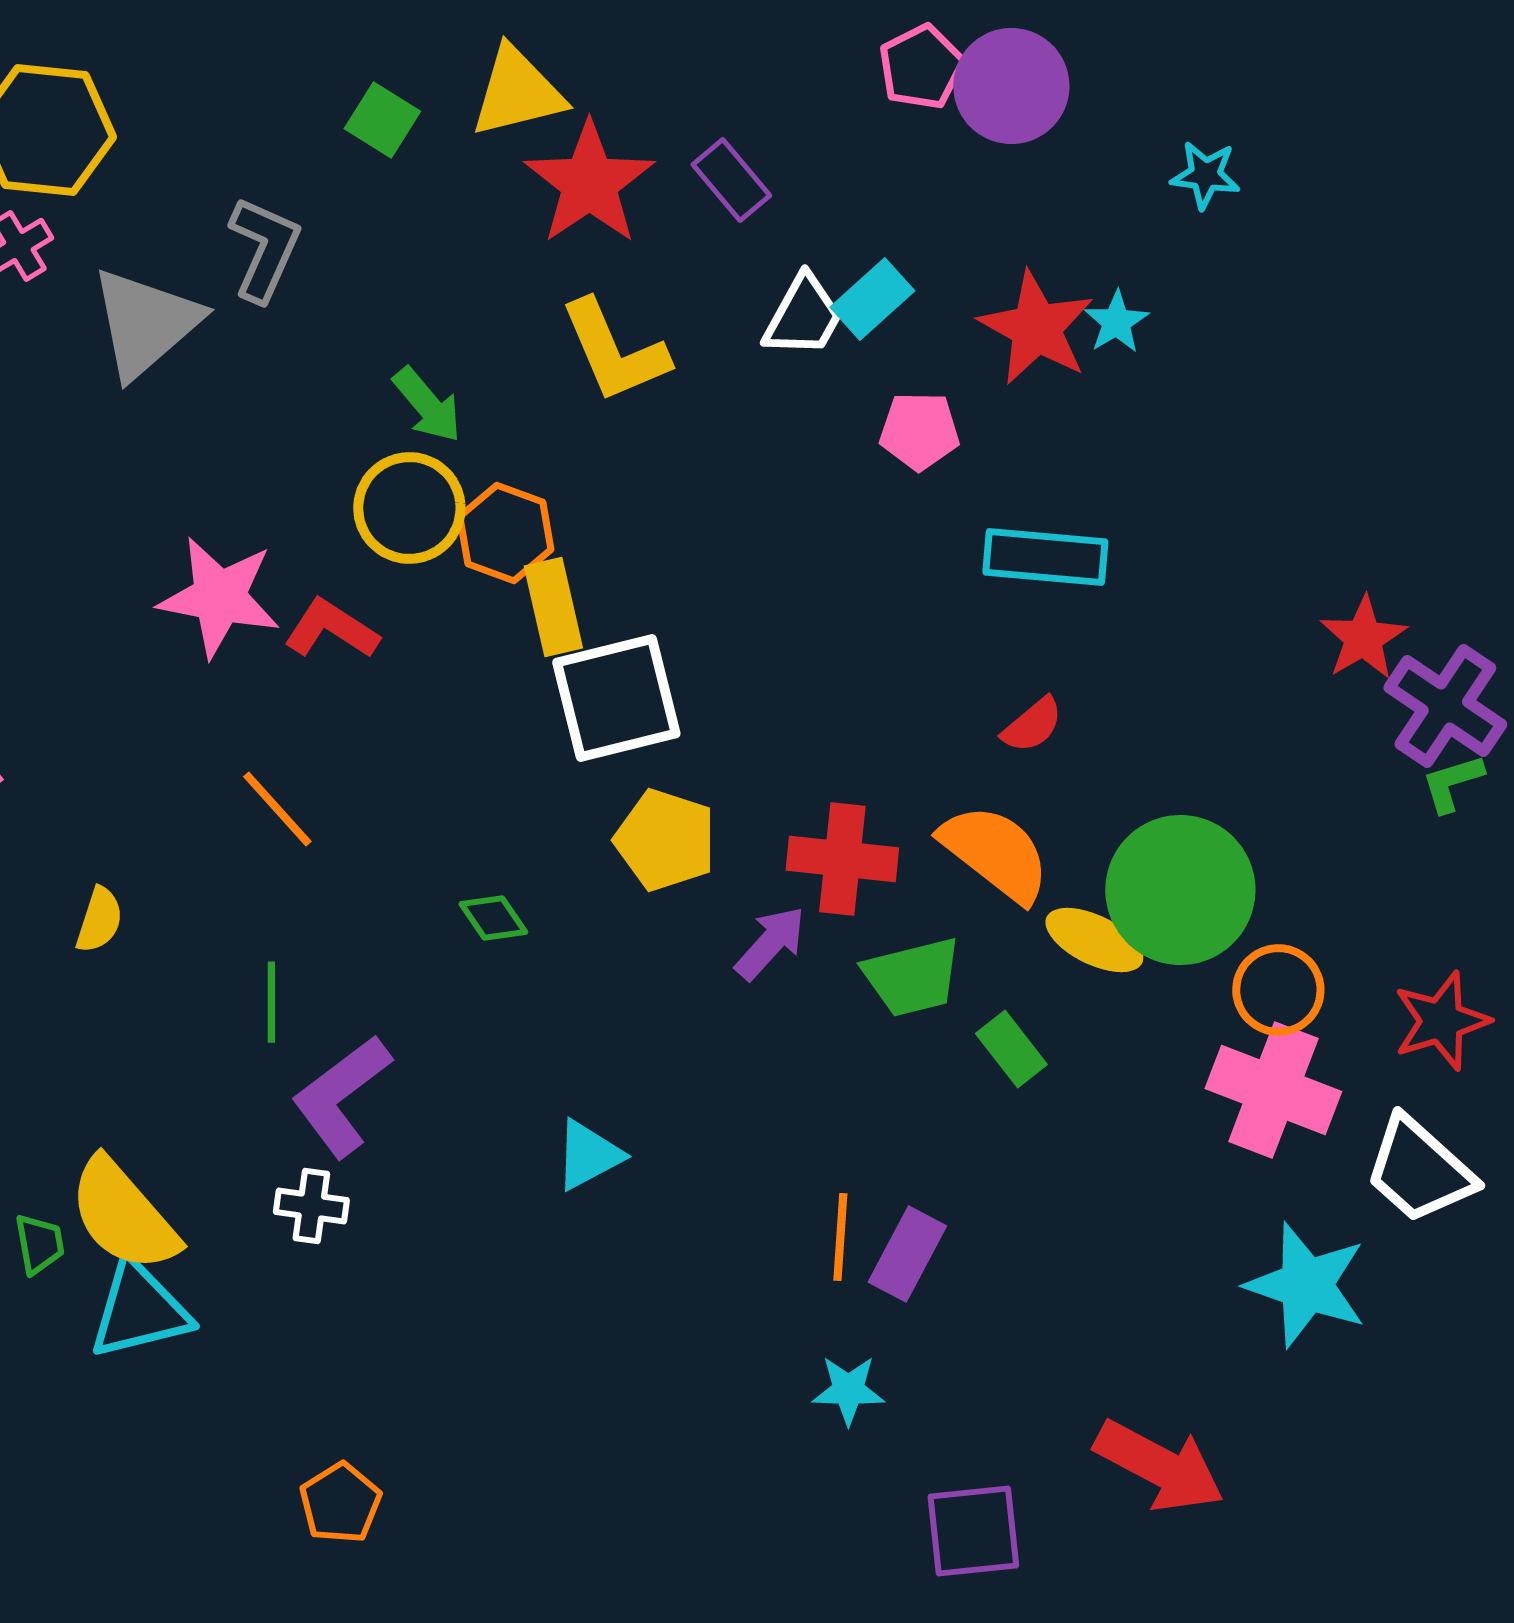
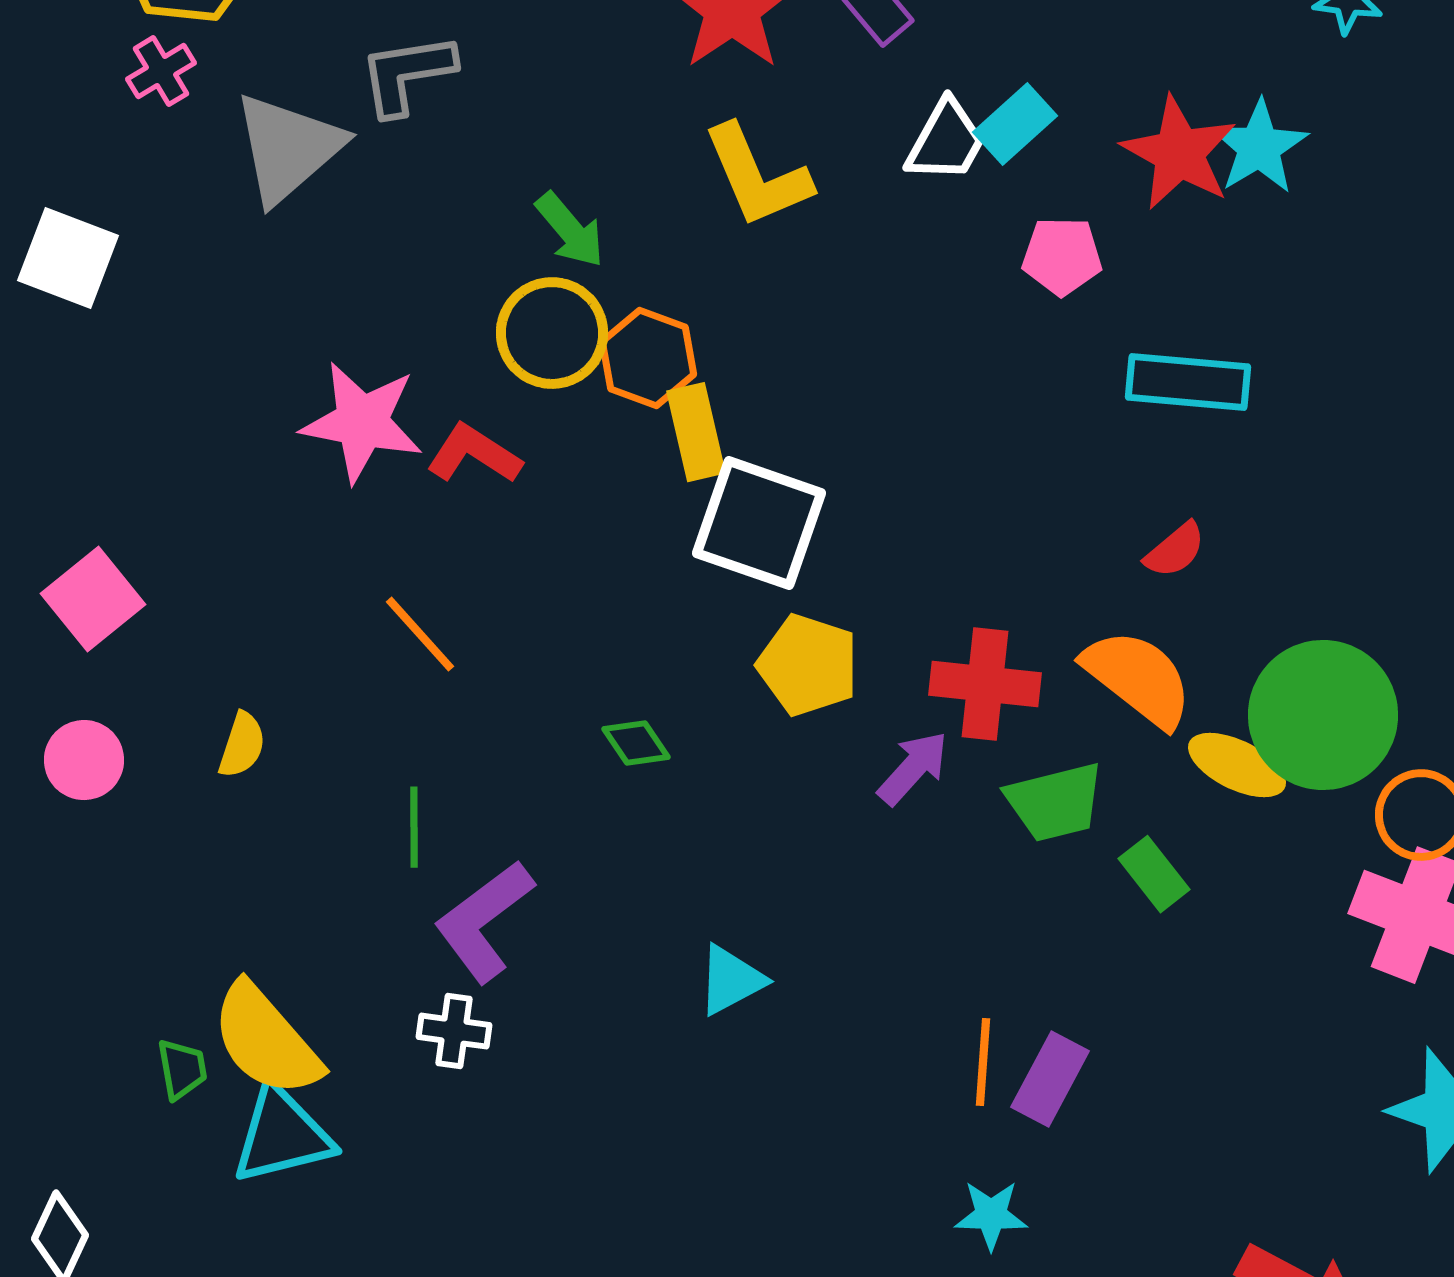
gray L-shape: (264, 249) -> (407, 74), turned -123
cyan star: (1116, 322) -> (1259, 147), size x1.5
white square: (616, 698) -> (759, 523), turned 33

